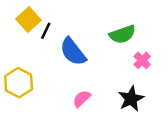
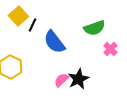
black star: (131, 99) -> (78, 79), moved

